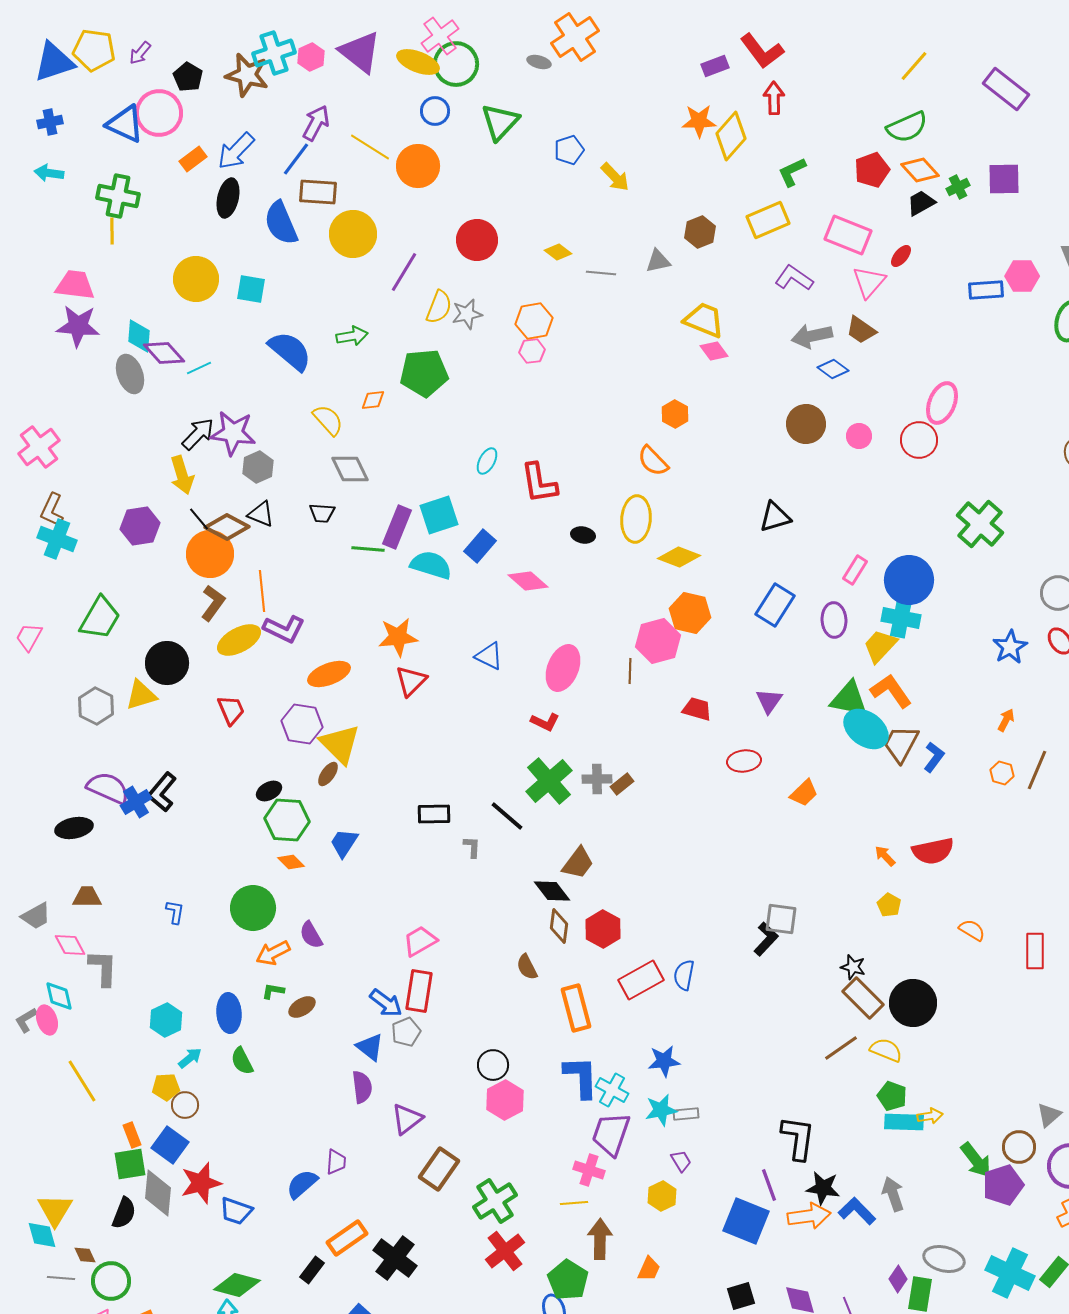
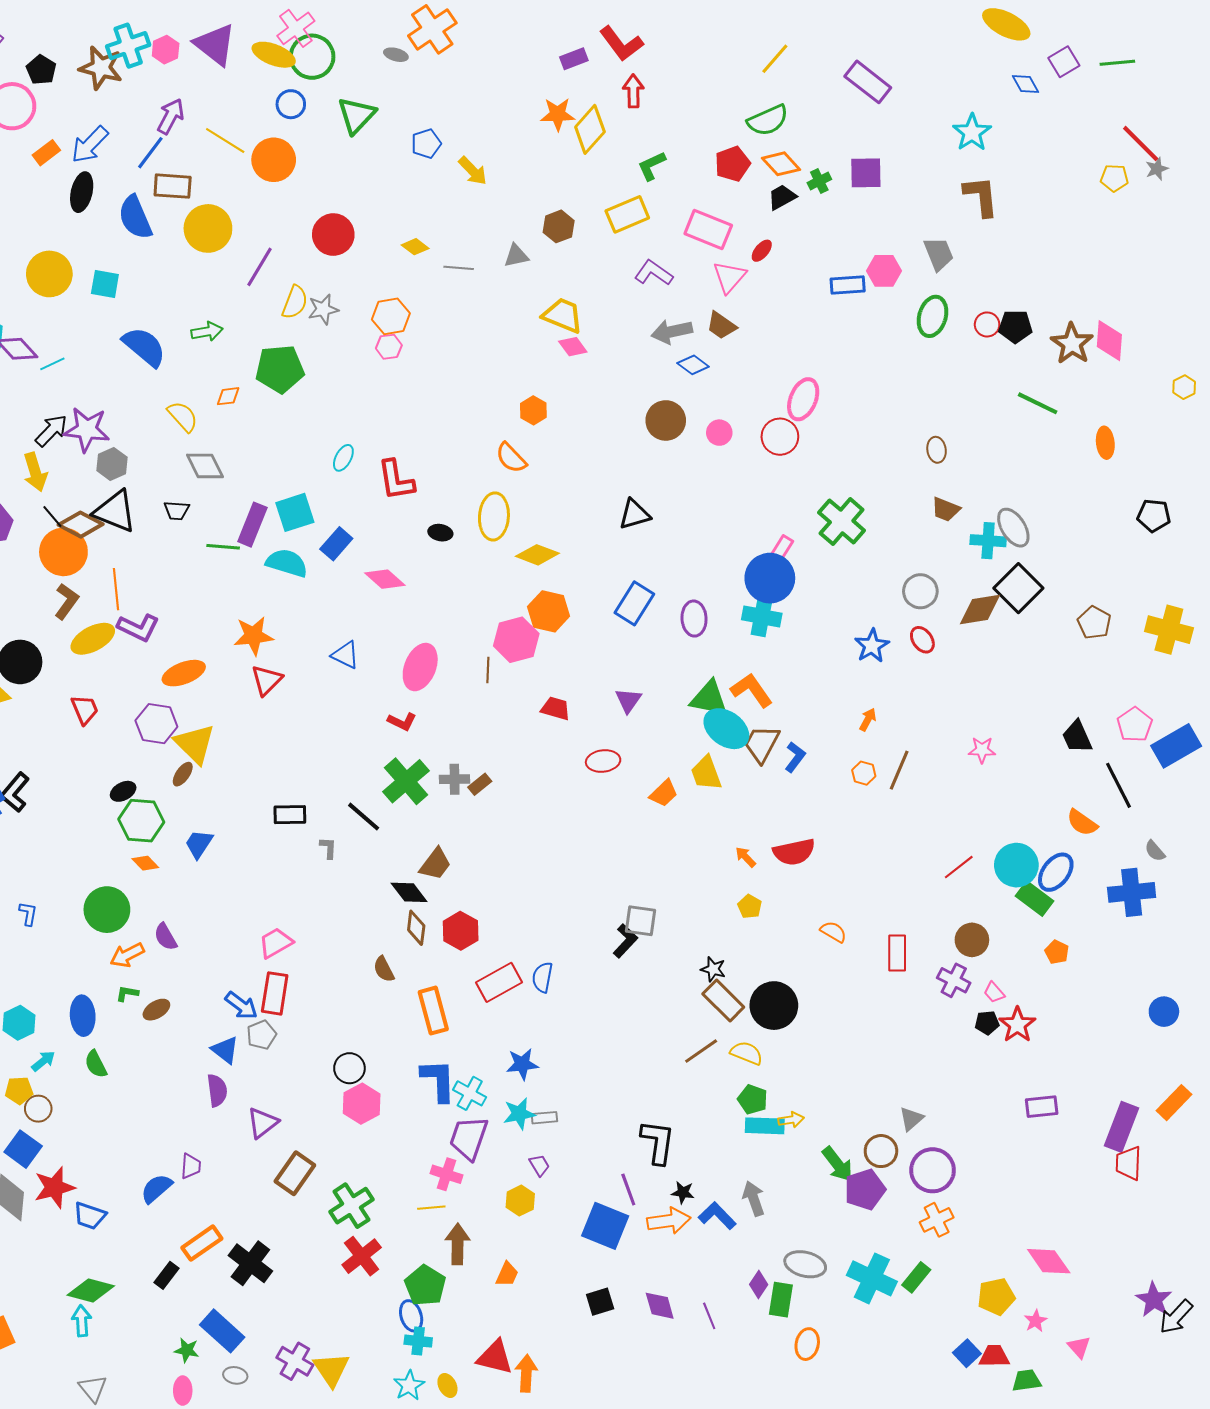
black triangle: (261, 514) -> (115, 511), size x1.6
pink rectangle: (855, 570) -> (781, 550), moved
yellow trapezoid: (880, 646) -> (706, 773), moved, turned -63
black star: (823, 1188) -> (683, 1192), size x0.7

